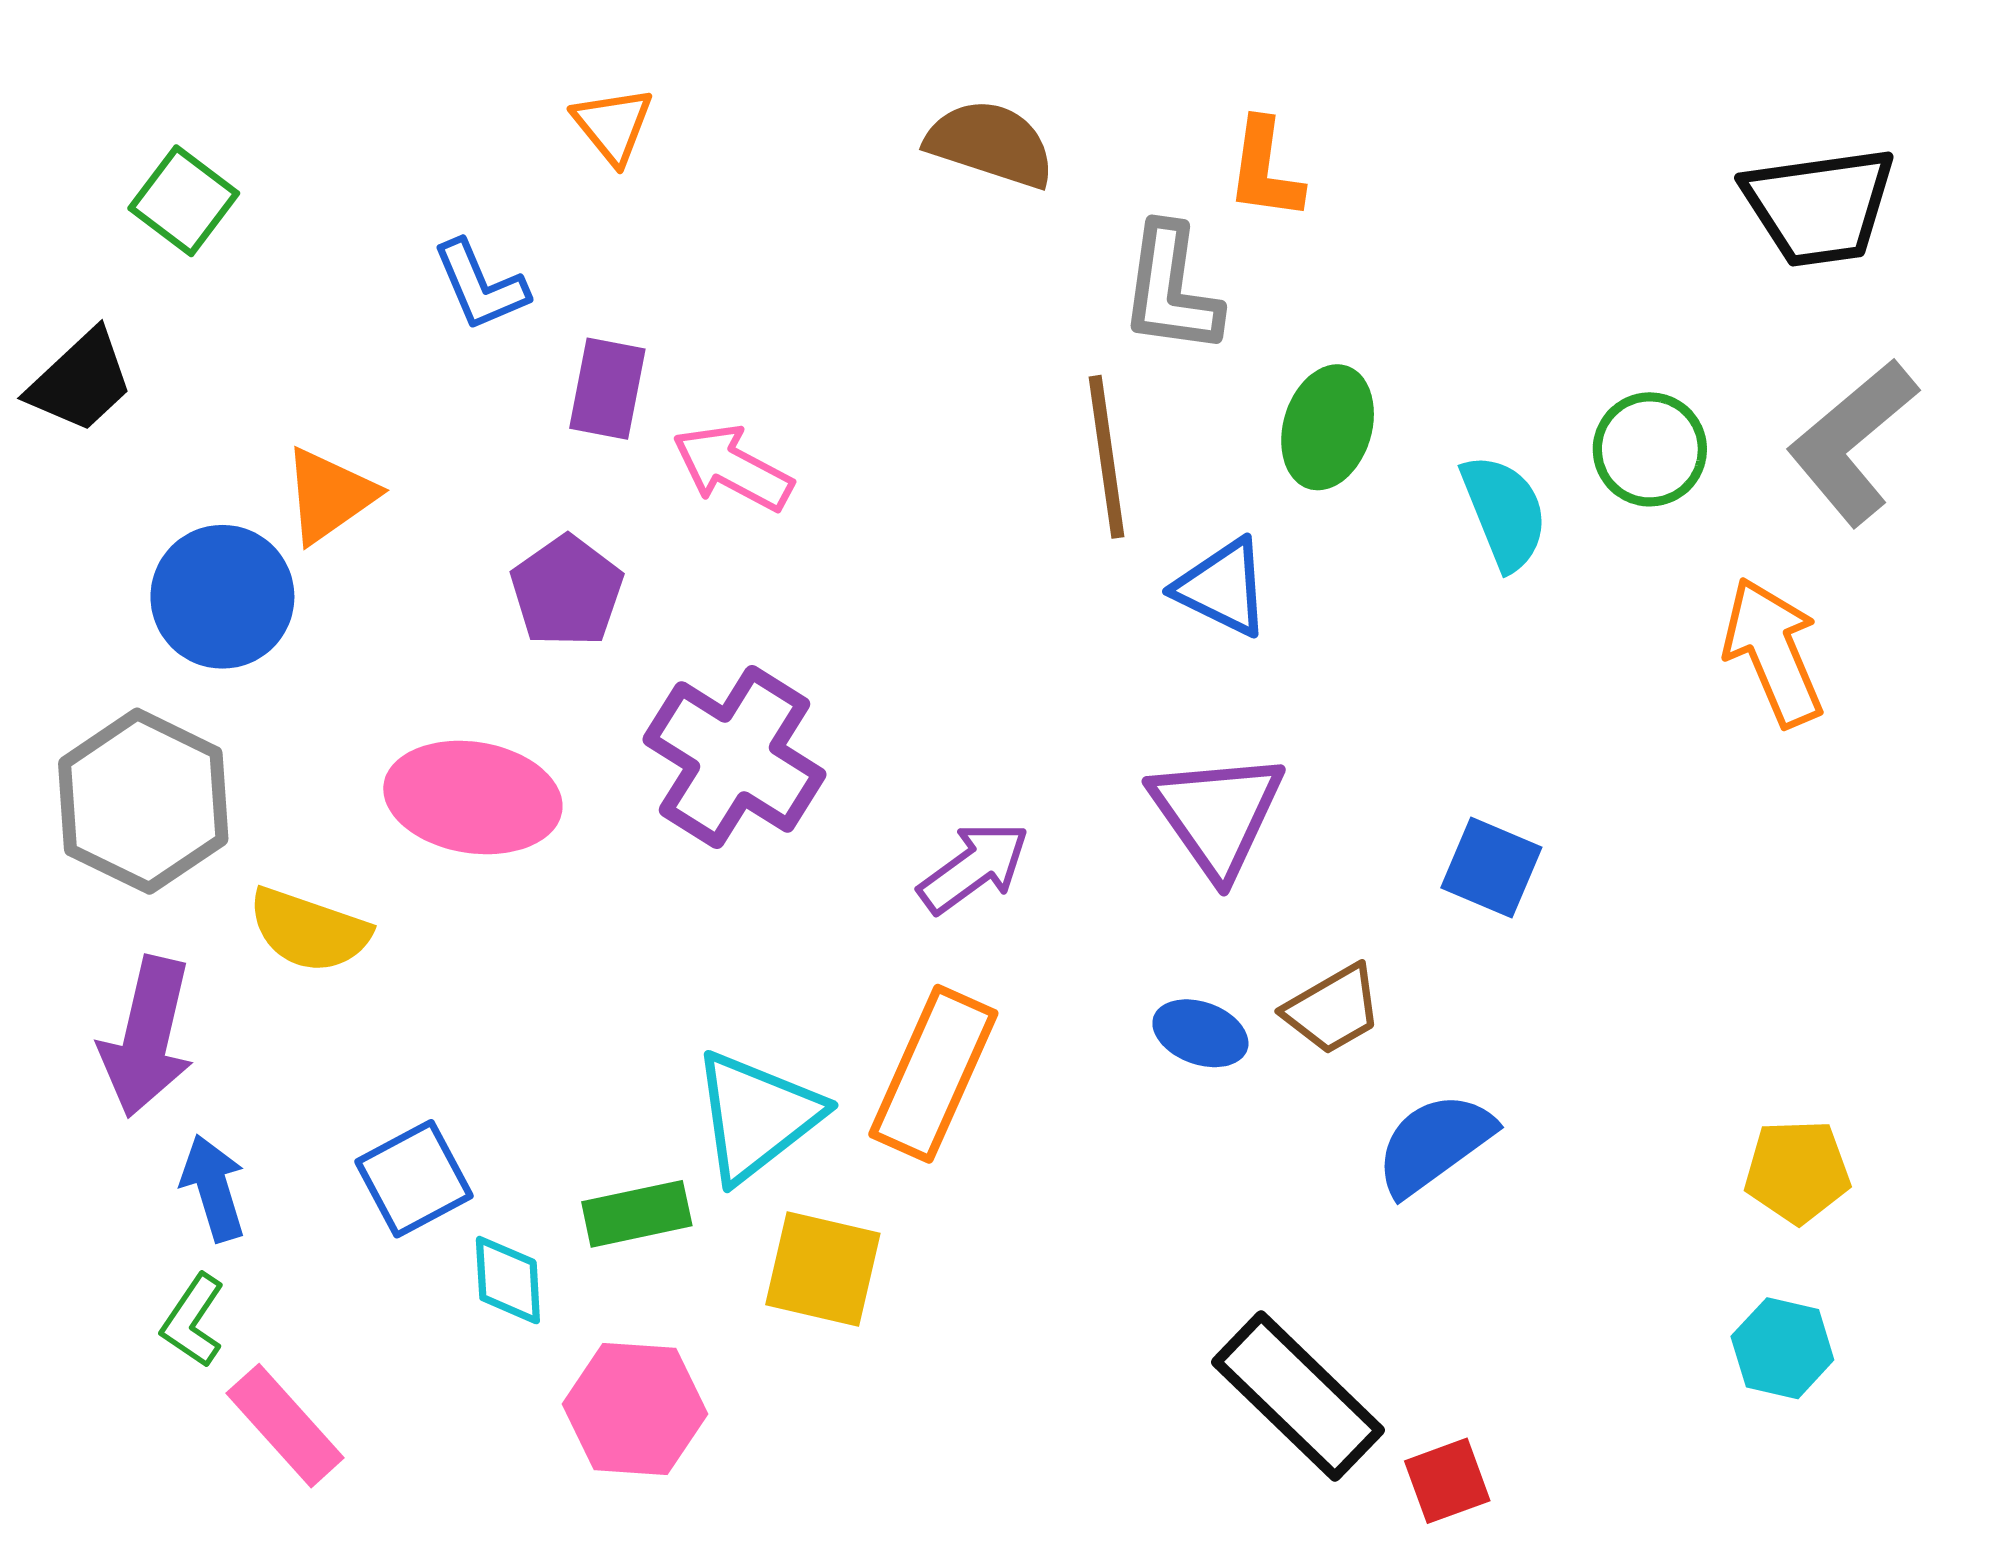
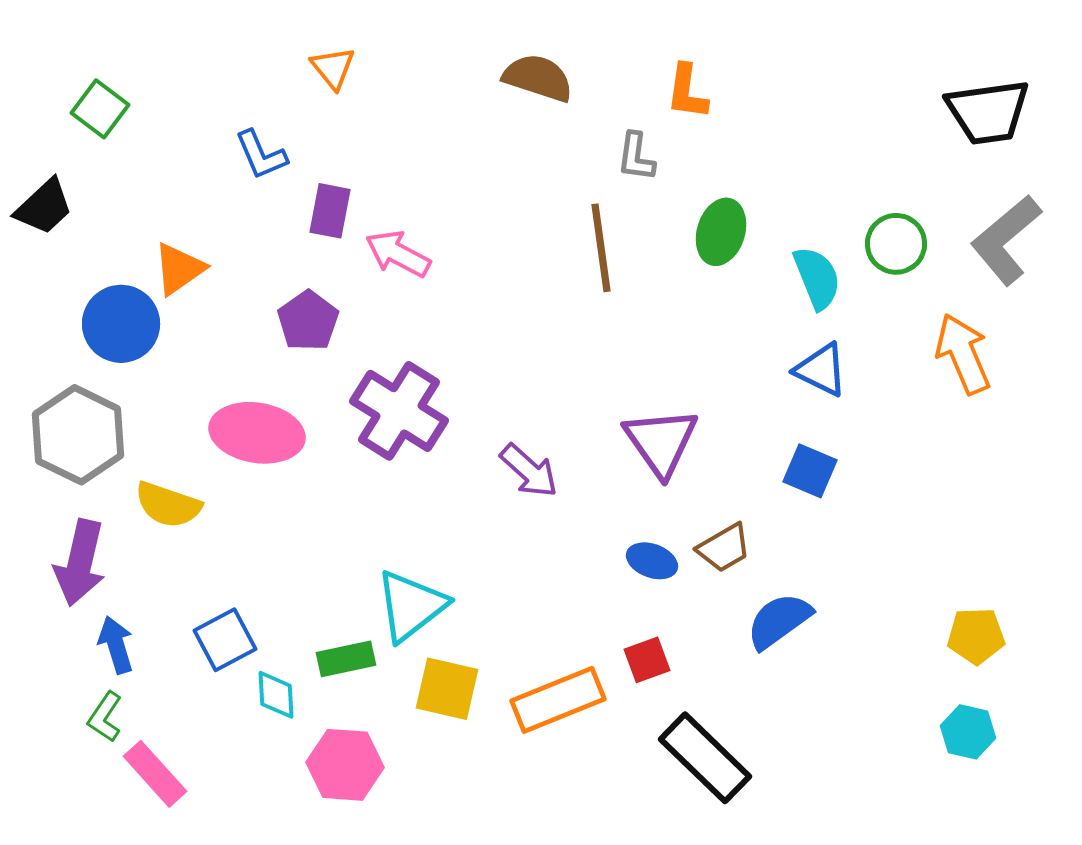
gray L-shape: (1171, 289) -> (636, 157), size x0.7
blue triangle: (1223, 588) -> (821, 370), moved
purple arrow: (974, 867) -> (529, 471), turned 78
orange rectangle: (933, 1074) -> (558, 700), moved, turned 44
red square: (1447, 1481) -> (647, 660), moved

